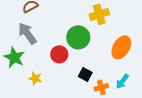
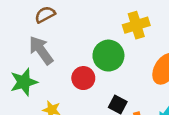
green star: (14, 57) -> (24, 82), turned 30

